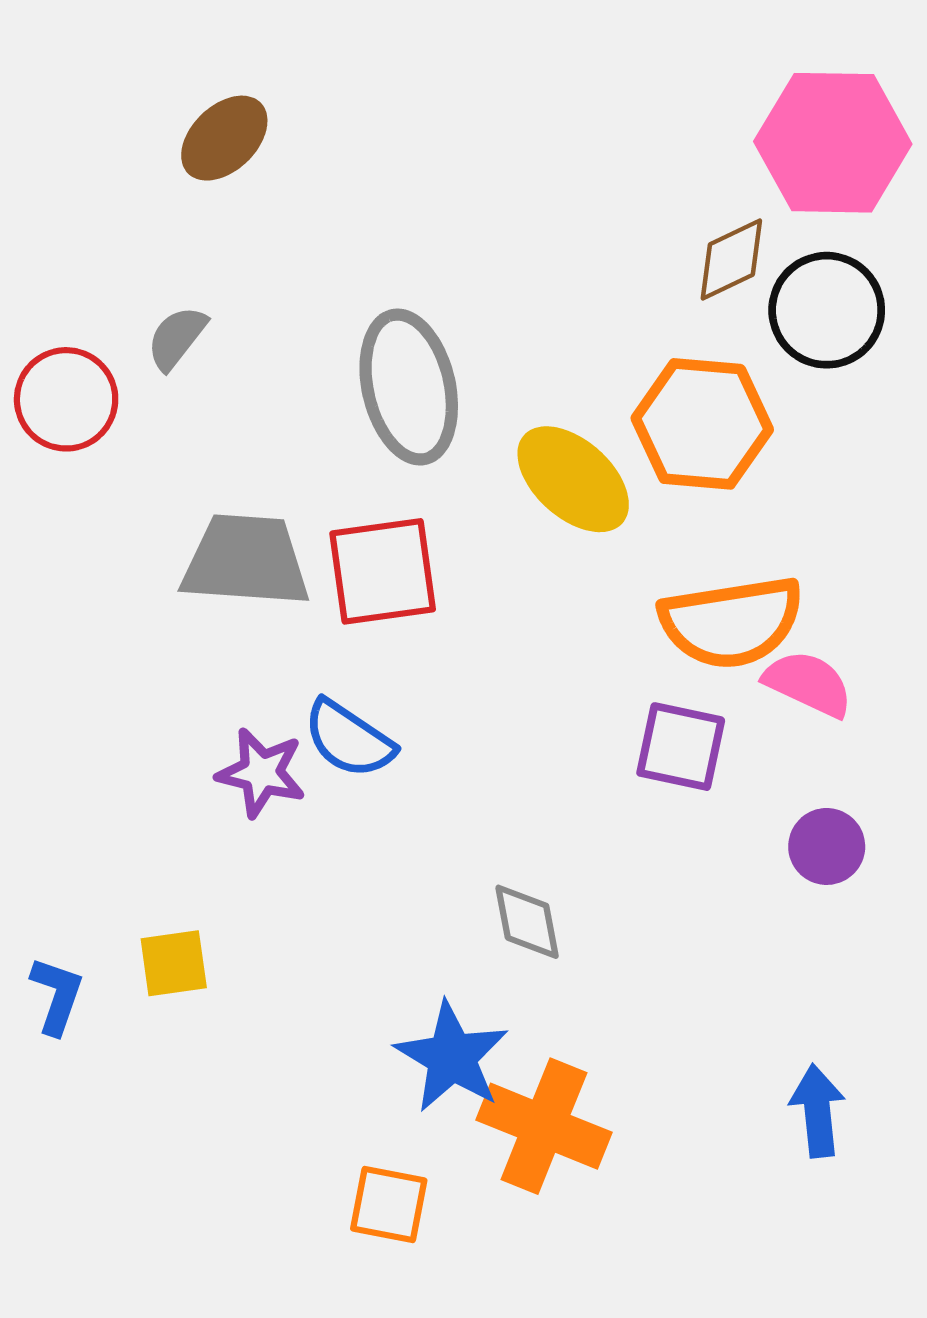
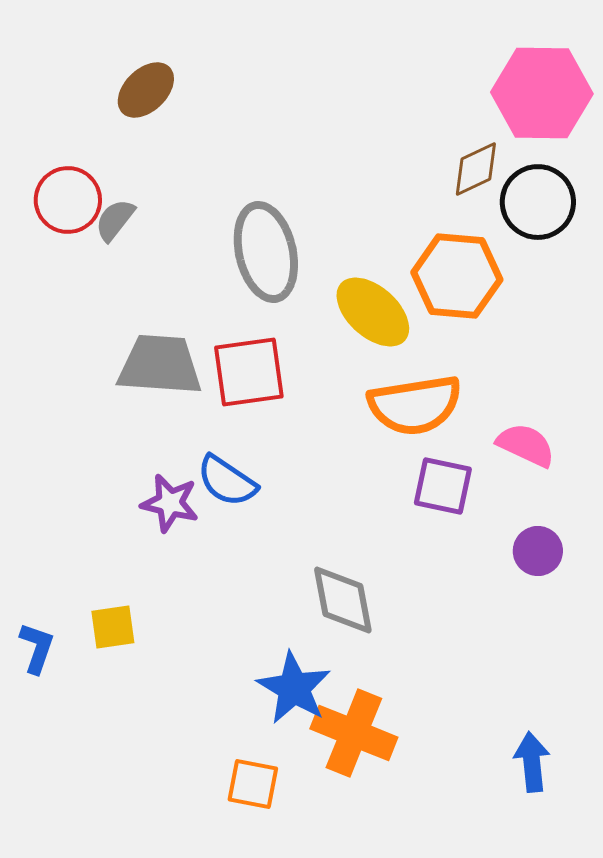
red circle: (66, 399) -> (68, 200), moved
orange semicircle: (731, 622) -> (415, 405), moved
gray diamond: (527, 922) -> (343, 600), size x1.4
blue arrow: (817, 1111) -> (532, 762), moved

